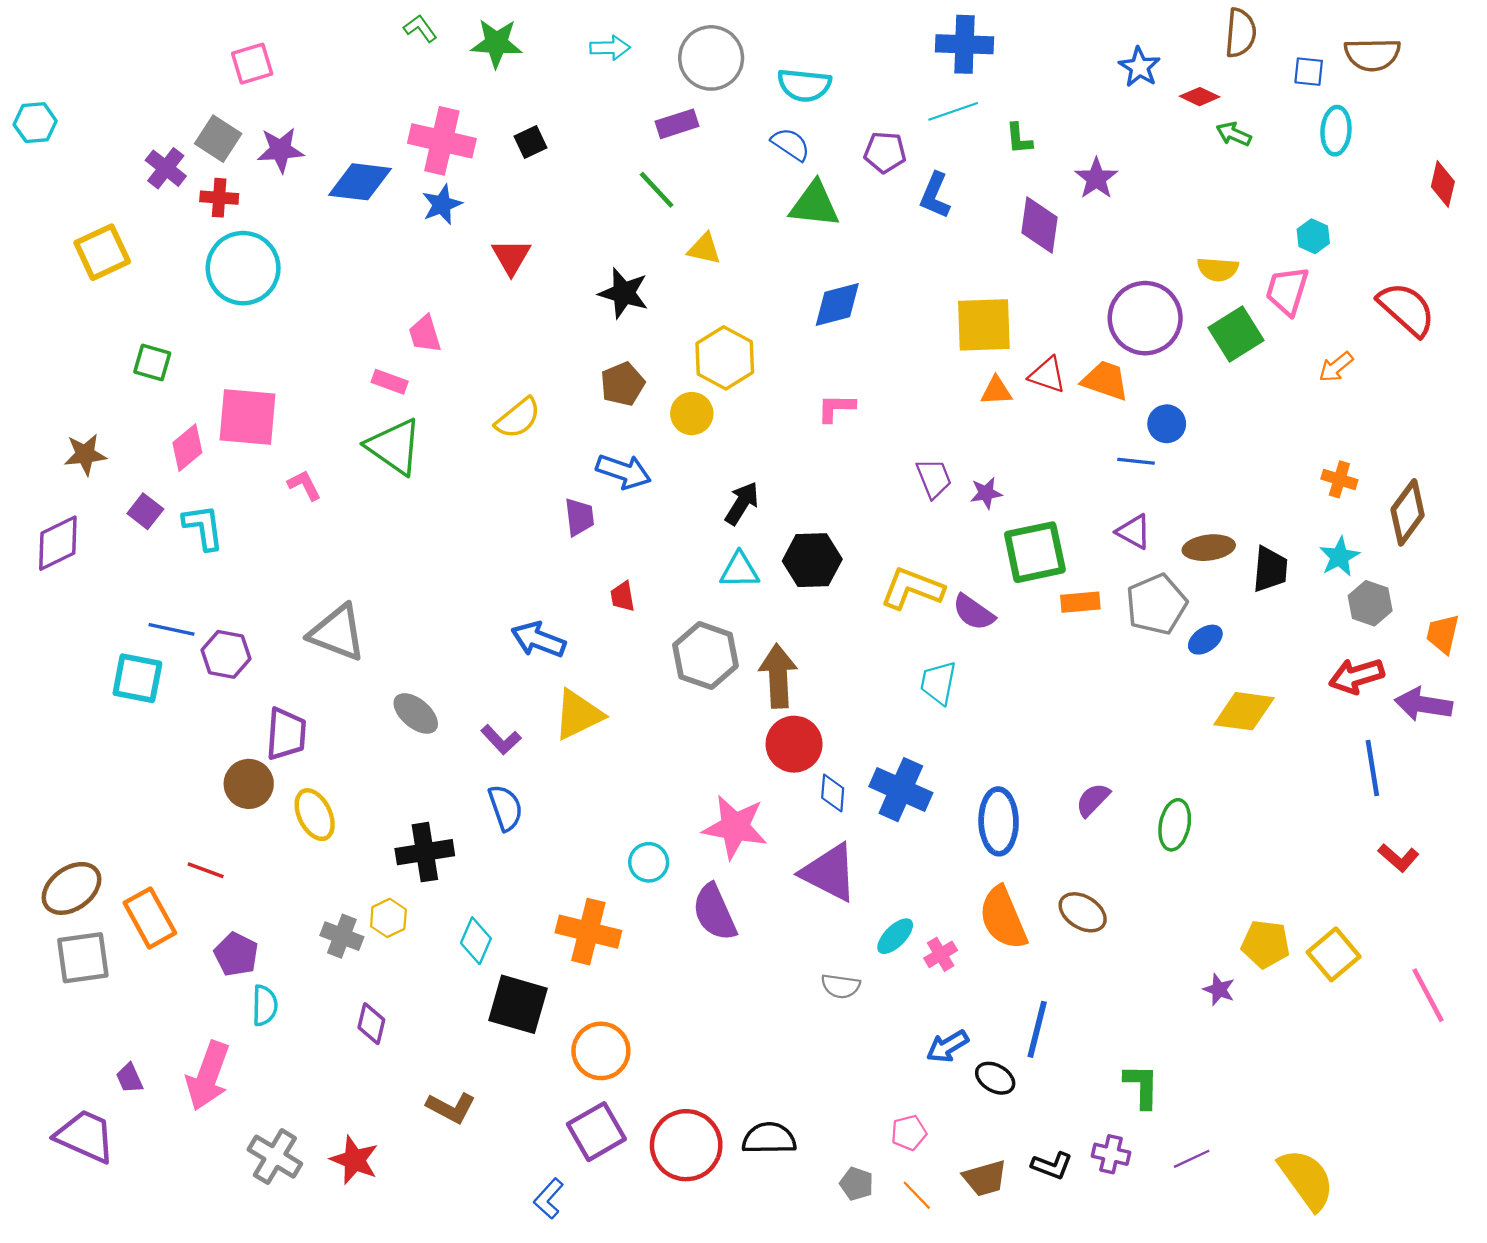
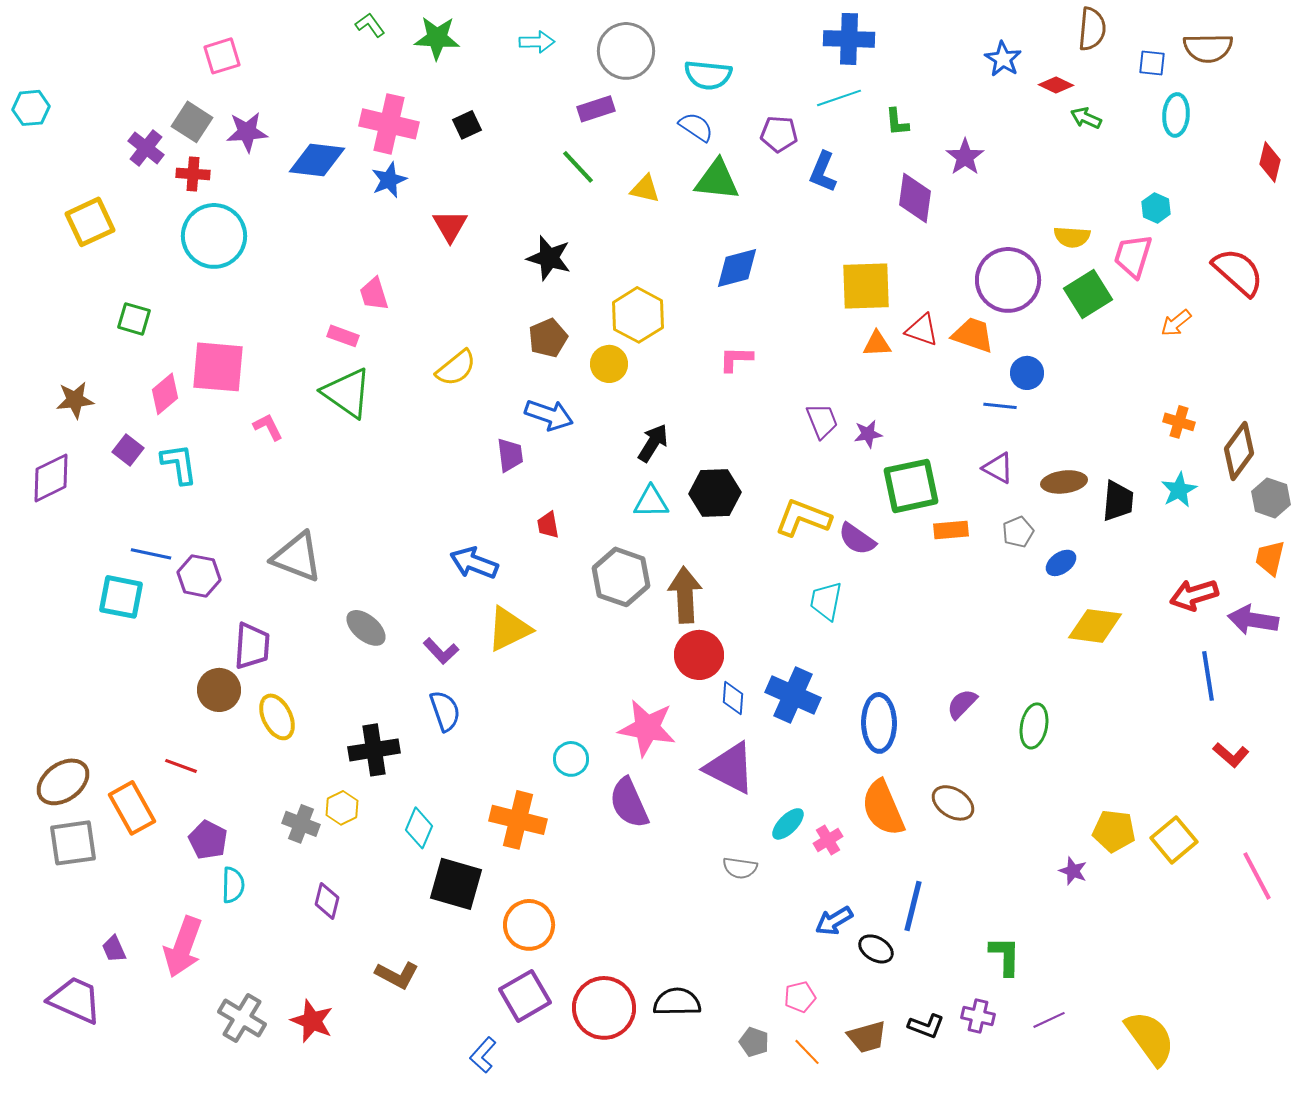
yellow triangle: (704, 249) -> (645, 189), moved
gray hexagon: (1370, 603) -> (1271, 498), moved
gray pentagon: (1156, 604) -> (1018, 532), size x0.6

